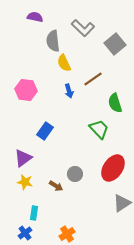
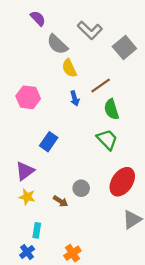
purple semicircle: (35, 17) -> (38, 18), turned 35
gray semicircle: (53, 41) -> (57, 44), turned -40
green semicircle: (115, 103) -> (111, 109), moved

